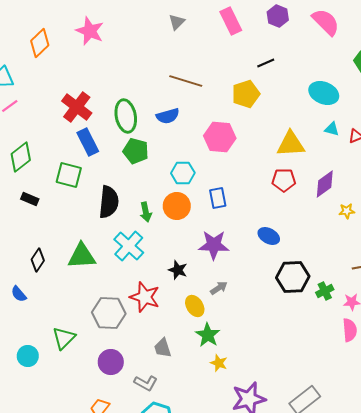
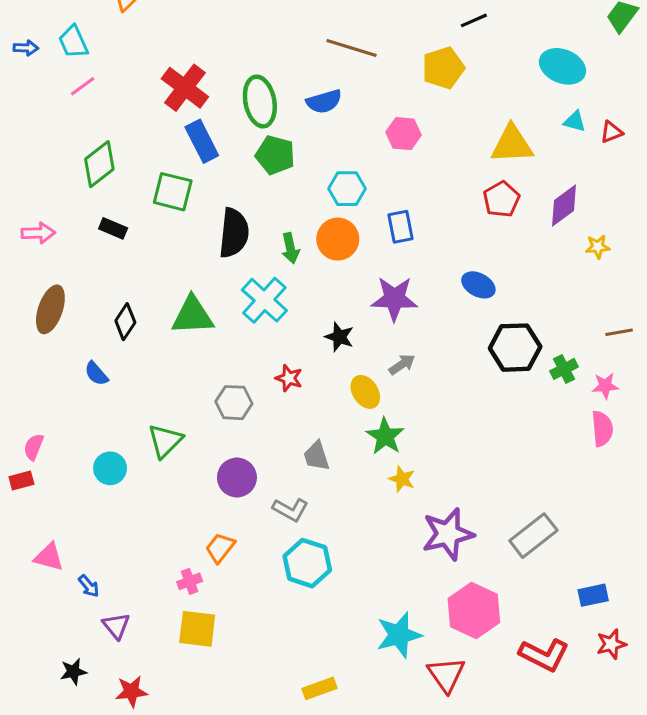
pink hexagon: (220, 137) -> (404, 134), size x0.7
red pentagon: (284, 180) -> (501, 199), turned -30
red star: (145, 297) -> (289, 378), size x0.6
gray hexagon: (109, 313) -> (234, 403), size x0.7

